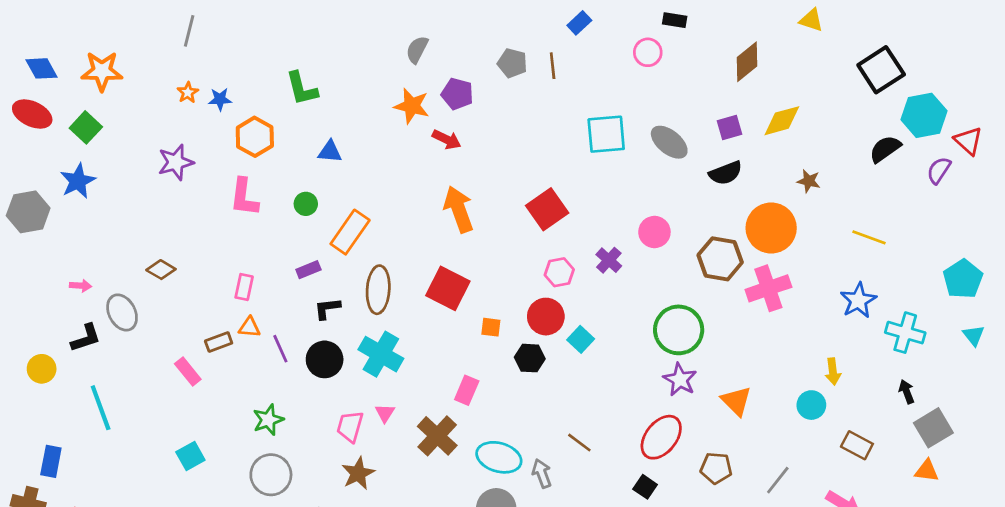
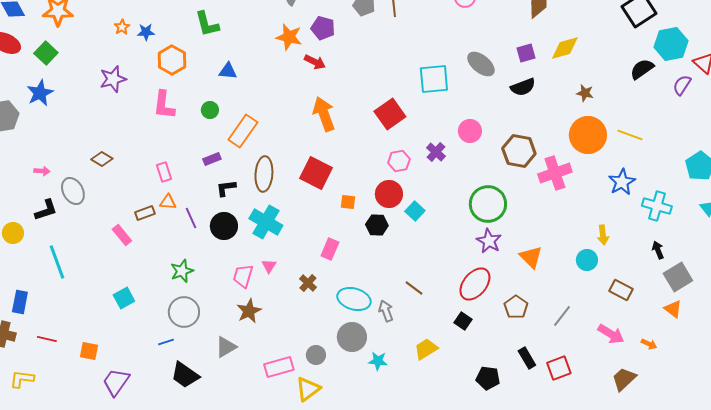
cyan square: (606, 134) -> (434, 79), moved
orange circle: (771, 228) -> (588, 135), moved
pink rectangle: (244, 287) -> (164, 172), turned -30
brown cross: (437, 436) -> (308, 283), size x0.6
brown pentagon: (716, 468) -> (516, 307), turned 30
orange triangle: (927, 471) -> (673, 309), turned 30

